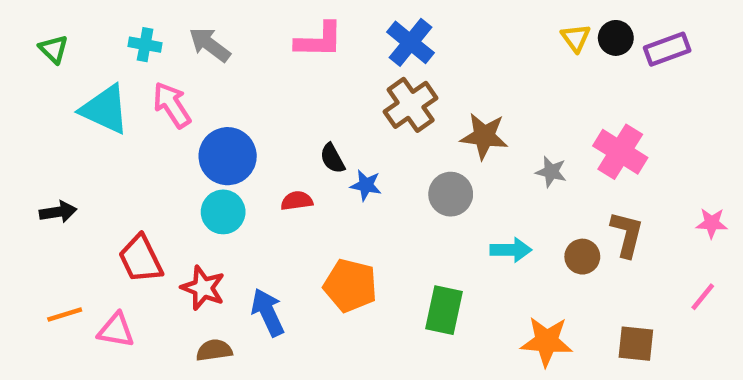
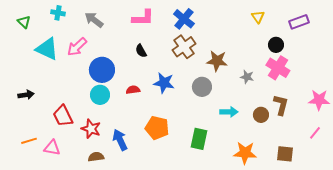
black circle: (616, 38) -> (276, 45), moved
cyan cross: (145, 45) -> (58, 13), moved
pink arrow: (172, 105) -> (77, 47), turned -100
black semicircle: (332, 158) -> (141, 51), moved
blue star: (366, 185) -> (164, 83), size x1.5
pink star: (712, 223) -> (319, 100), size x1.5

